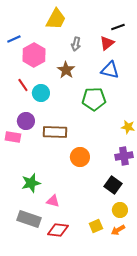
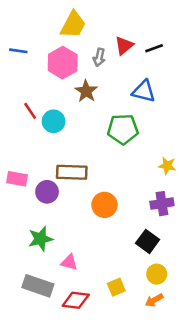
black line: (118, 27) -> (154, 48), moved
blue line: (14, 39) -> (18, 51), turned 32
red triangle: (107, 43) -> (124, 46), moved
pink hexagon: (34, 55) -> (63, 63), moved
purple circle: (26, 121) -> (47, 192), moved
yellow square: (96, 226) -> (116, 287), moved

